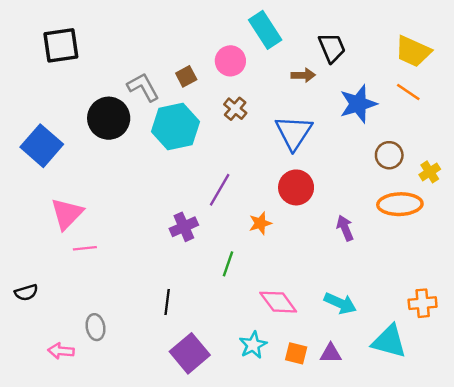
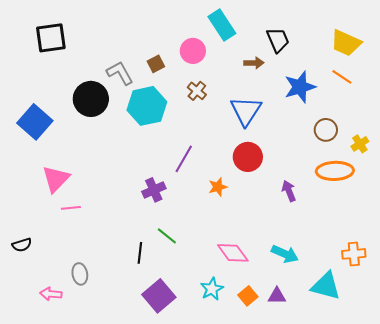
green line: (228, 264) -> (167, 236), moved, turned -70
orange square: (296, 353) -> (248, 296), turned 36

